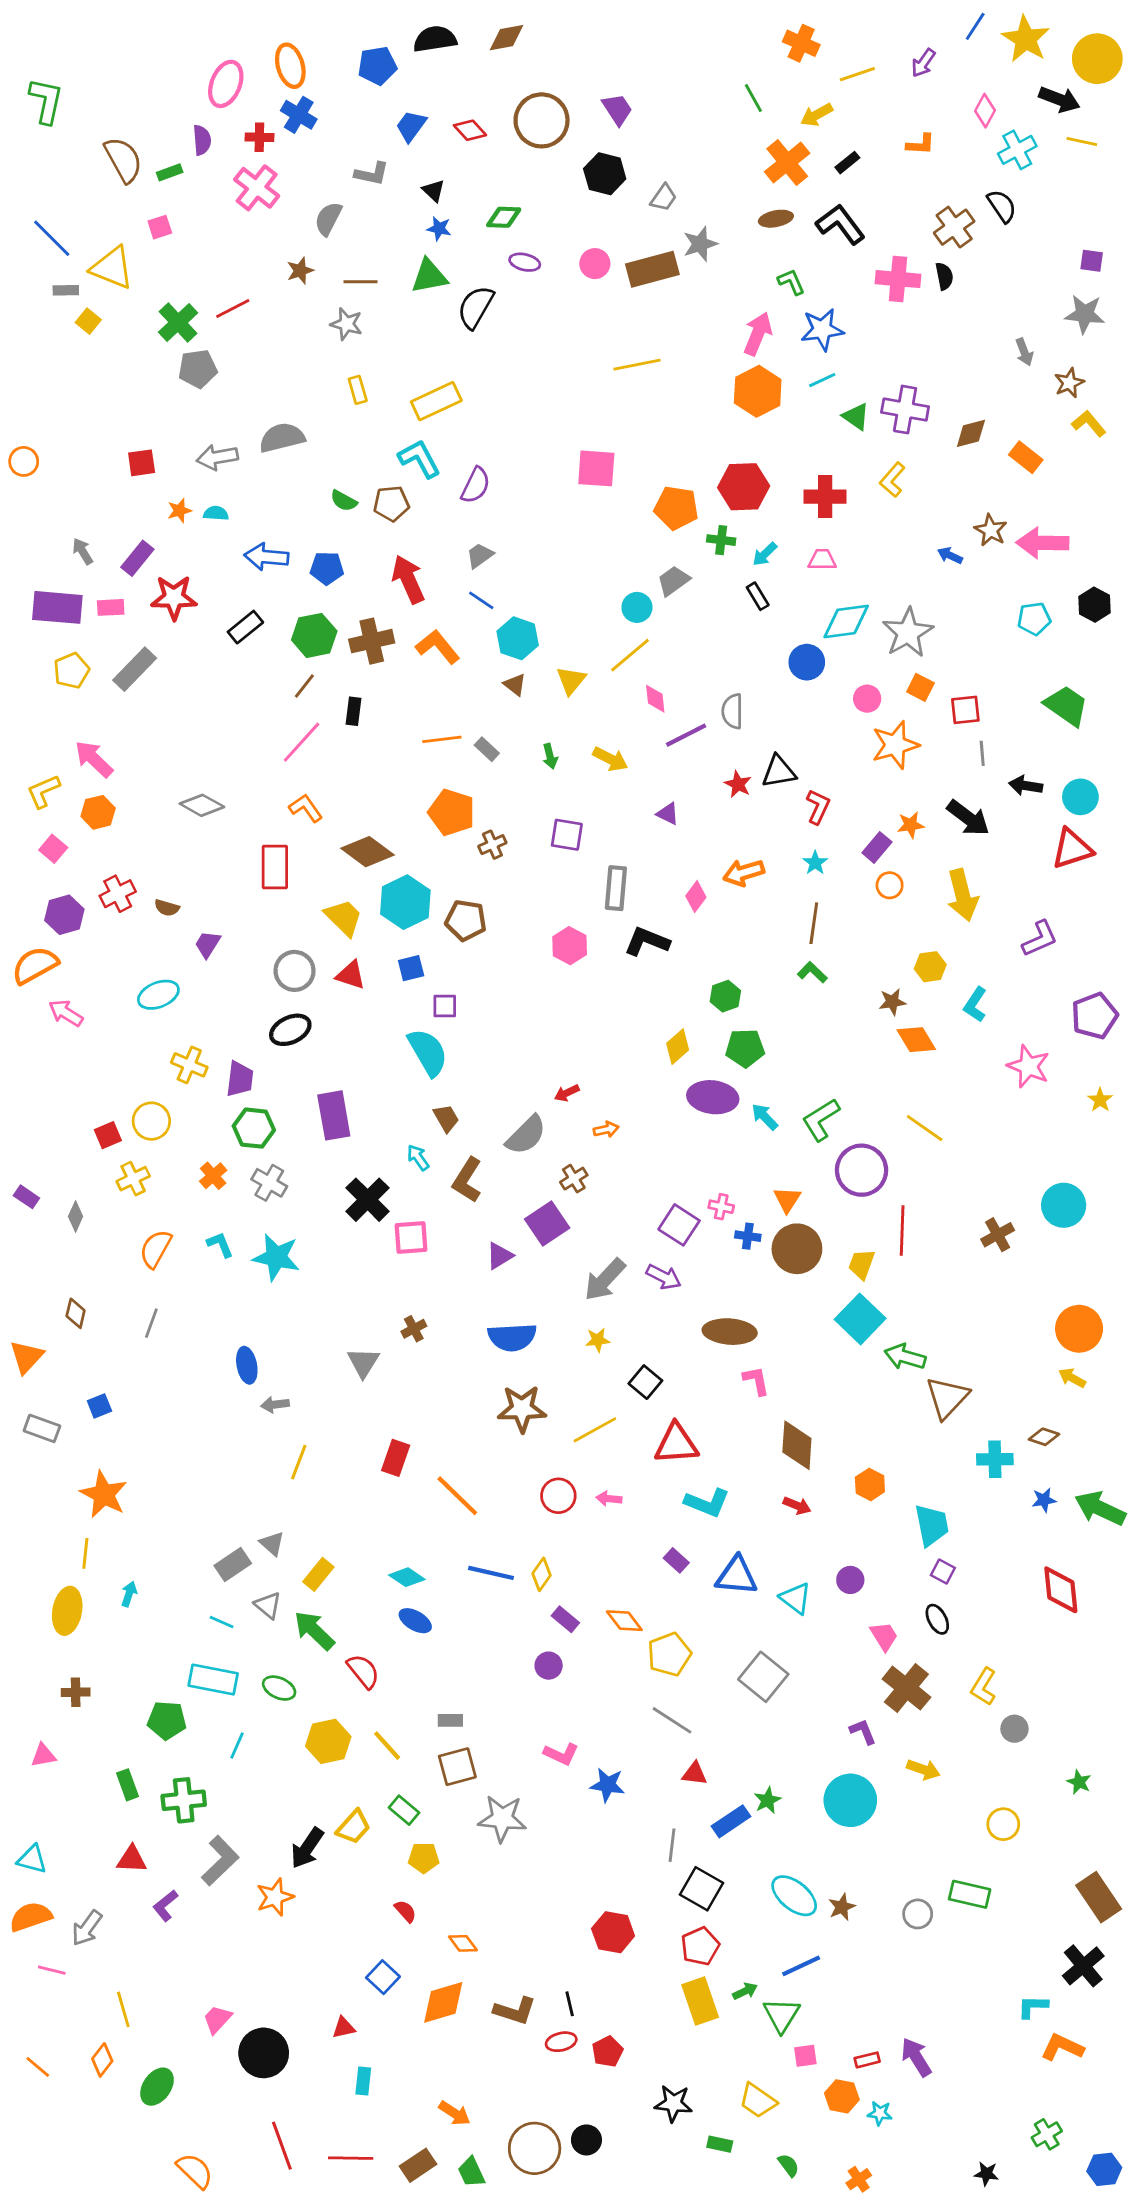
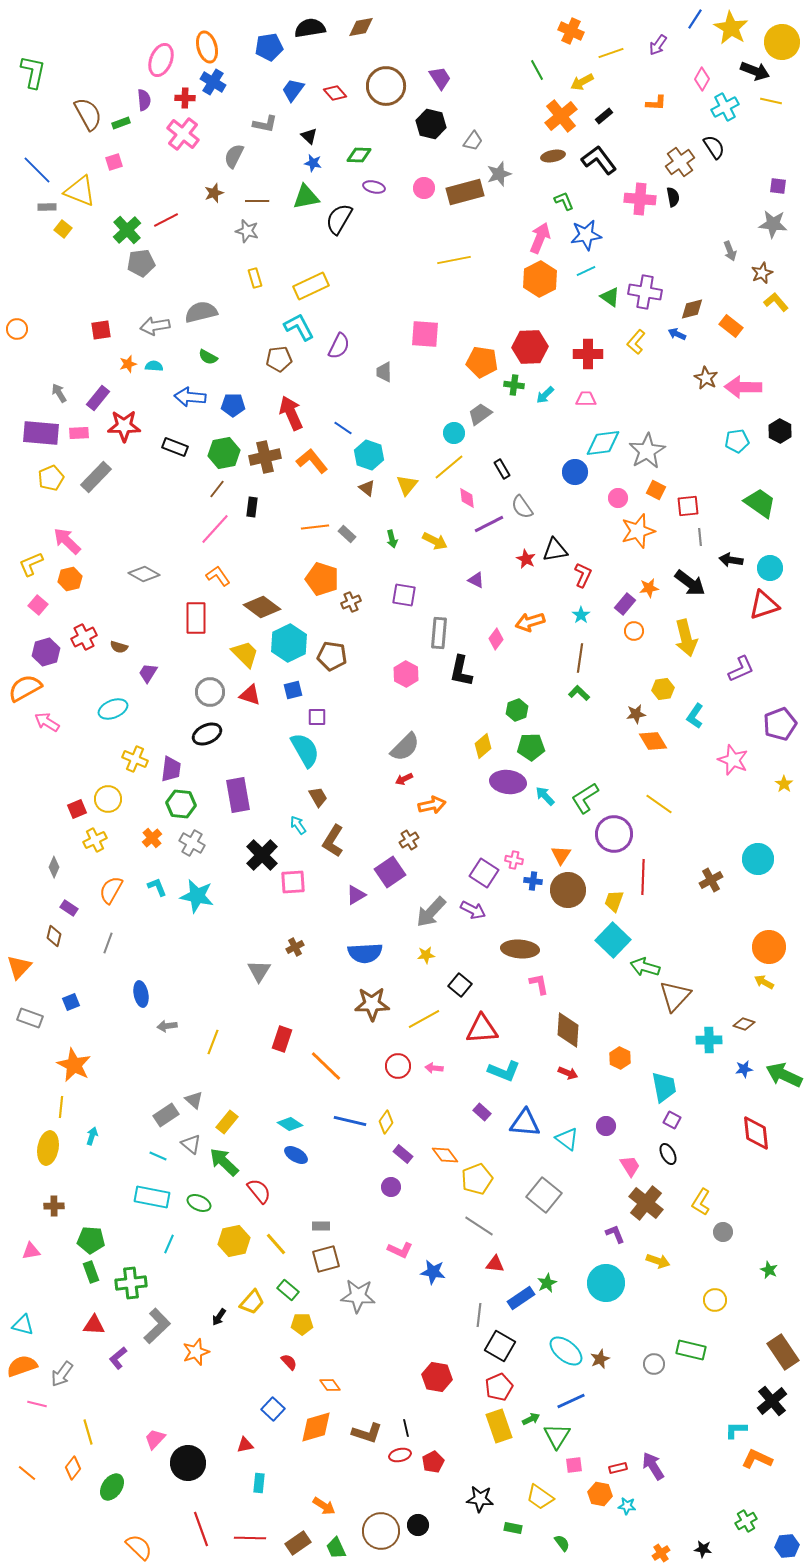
green semicircle: (344, 501) -> (208, 357), moved
gray trapezoid: (480, 555) -> (384, 372), moved, turned -55
blue arrow: (950, 555) -> (677, 334), moved
black rectangle: (758, 596) -> (502, 469), moved
black rectangle: (245, 627) -> (175, 447), turned 60
gray semicircle: (732, 711) -> (522, 507), turned -35
black L-shape: (647, 941) -> (461, 671), turned -100
orange arrow: (606, 1129) -> (432, 805), size x1.5
gray semicircle: (526, 1135) -> (405, 747), moved
purple rectangle: (26, 1197) -> (69, 908), moved
blue ellipse: (247, 1365) -> (141, 994), moved
gray arrow: (275, 1405) -> (167, 1026), moved
green pentagon: (167, 1720) -> (91, 1240), moved
black arrow: (307, 1848) -> (219, 1317), size x0.6
orange cross: (859, 2179) -> (661, 1553), moved

